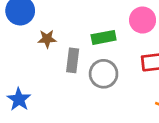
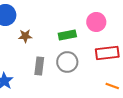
gray rectangle: (73, 60) -> (39, 66), moved

